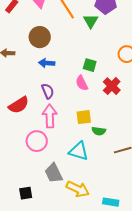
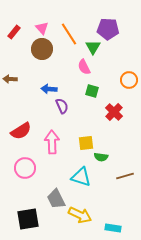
brown circle: (40, 37) -> (42, 49), moved
pink semicircle: (82, 83) -> (84, 67), moved
purple semicircle: (48, 91) -> (62, 106), moved
pink circle: (37, 141) -> (25, 168), moved
black square: (26, 193) -> (28, 219), size x1.6

